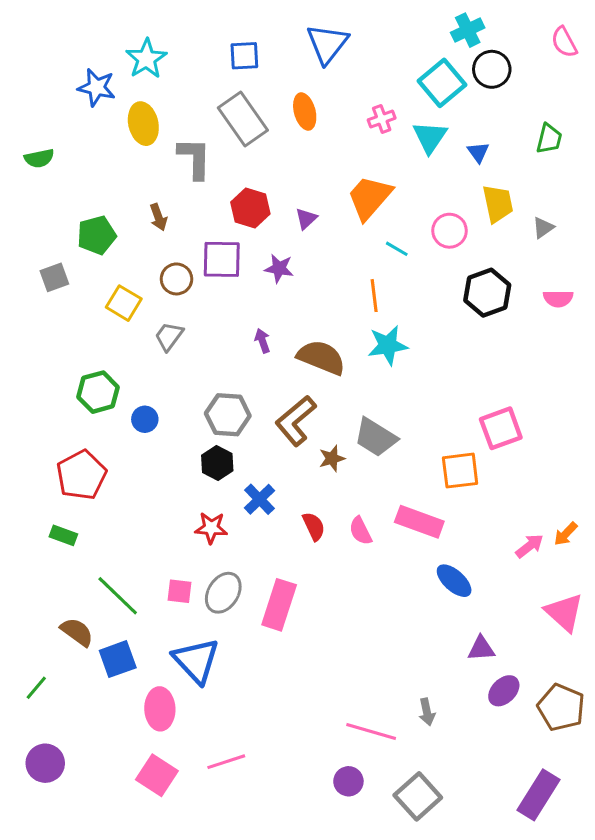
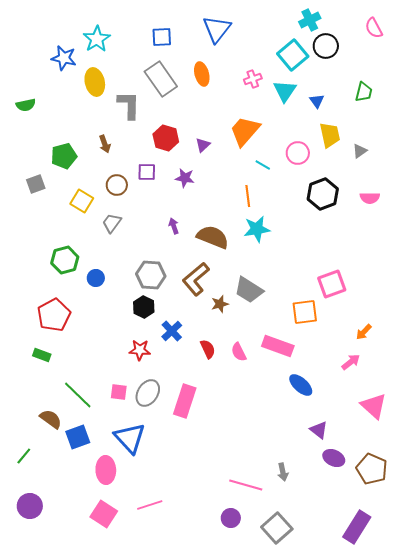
purple square: (222, 259) -> (147, 172), size x0.7
orange arrow: (566, 534) -> (364, 332), moved
purple triangle: (481, 649) -> (319, 430), turned 42
purple ellipse: (504, 691) -> (334, 458), turned 70

